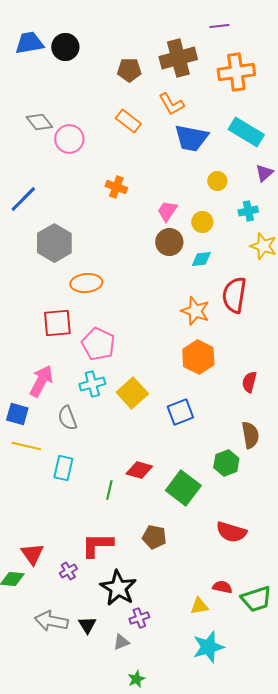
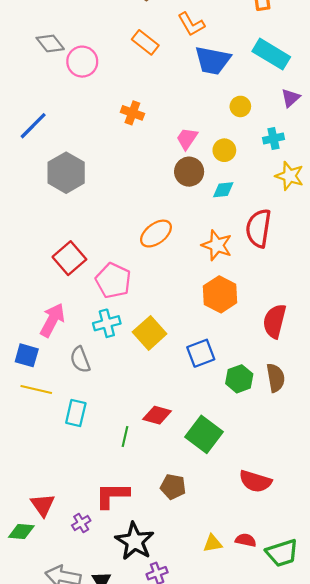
orange ellipse: (86, 283) -> (156, 234), moved, turned -32
red square: (57, 323) -> (69, 258), turned -36
red semicircle: (249, 382) -> (275, 321), size x1.5
green hexagon: (226, 463) -> (239, 379), moved
yellow triangle: (199, 606) -> (213, 543), moved

